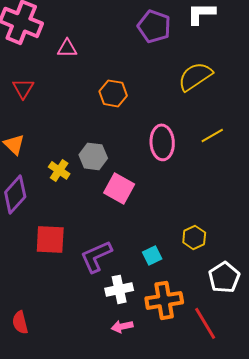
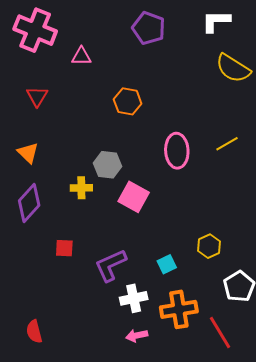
purple pentagon: (154, 26) -> (149, 28), moved
yellow semicircle: (195, 76) -> (233, 68), moved, turned -114
yellow cross: (59, 170) -> (81, 188), moved, turned -35
red square: (50, 239) -> (64, 248), size x0.6

